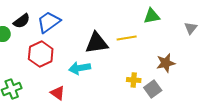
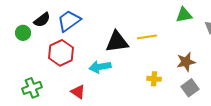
green triangle: (152, 16) -> (184, 15), moved
gray square: (153, 89) -> (190, 88), moved

